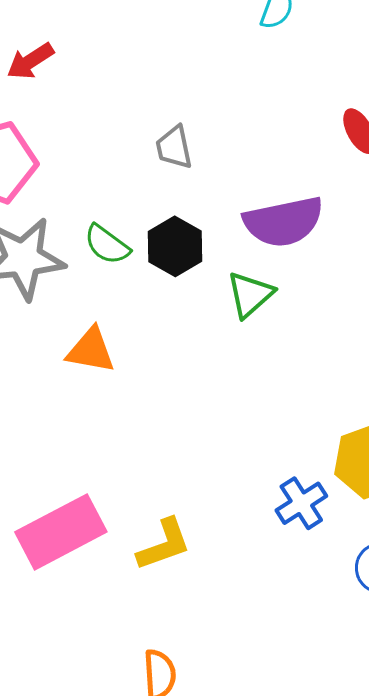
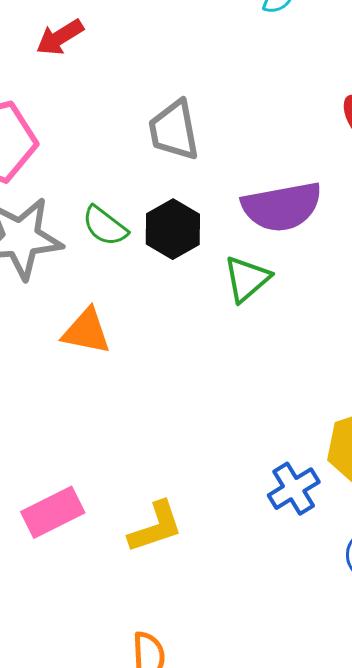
red arrow: (30, 61) -> (60, 37), moved
gray trapezoid: (174, 147) -> (174, 130), size x1.4
pink rectangle: (61, 532) -> (53, 512), size x0.7

